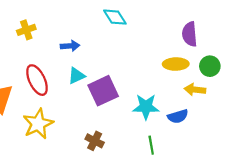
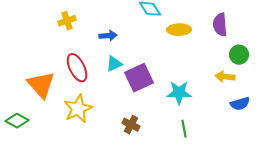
yellow ellipse: (176, 64) -> (179, 30), moved
blue semicircle: (178, 116) -> (240, 104), moved

